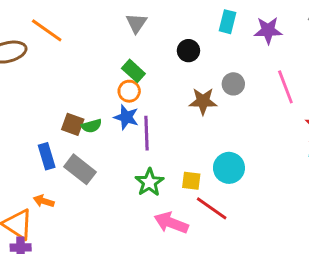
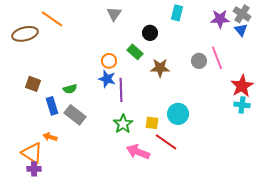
purple star: (268, 30) -> (220, 19), moved
green rectangle: (133, 71) -> (135, 52), moved
gray circle: (233, 84) -> (199, 61), moved
brown square: (73, 124) -> (33, 84), moved
green semicircle: (92, 126) -> (70, 89), moved

